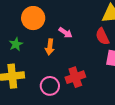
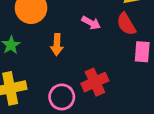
pink arrow: (65, 33) -> (91, 23), moved

